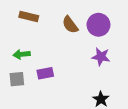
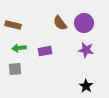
brown rectangle: (29, 16) -> (13, 25), moved
purple rectangle: (45, 73) -> (45, 51), moved

